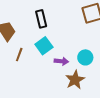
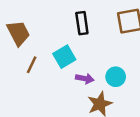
black rectangle: (41, 19) -> (82, 23), moved

